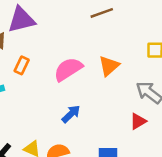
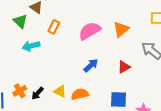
red triangle: (138, 121) -> (124, 67), moved

